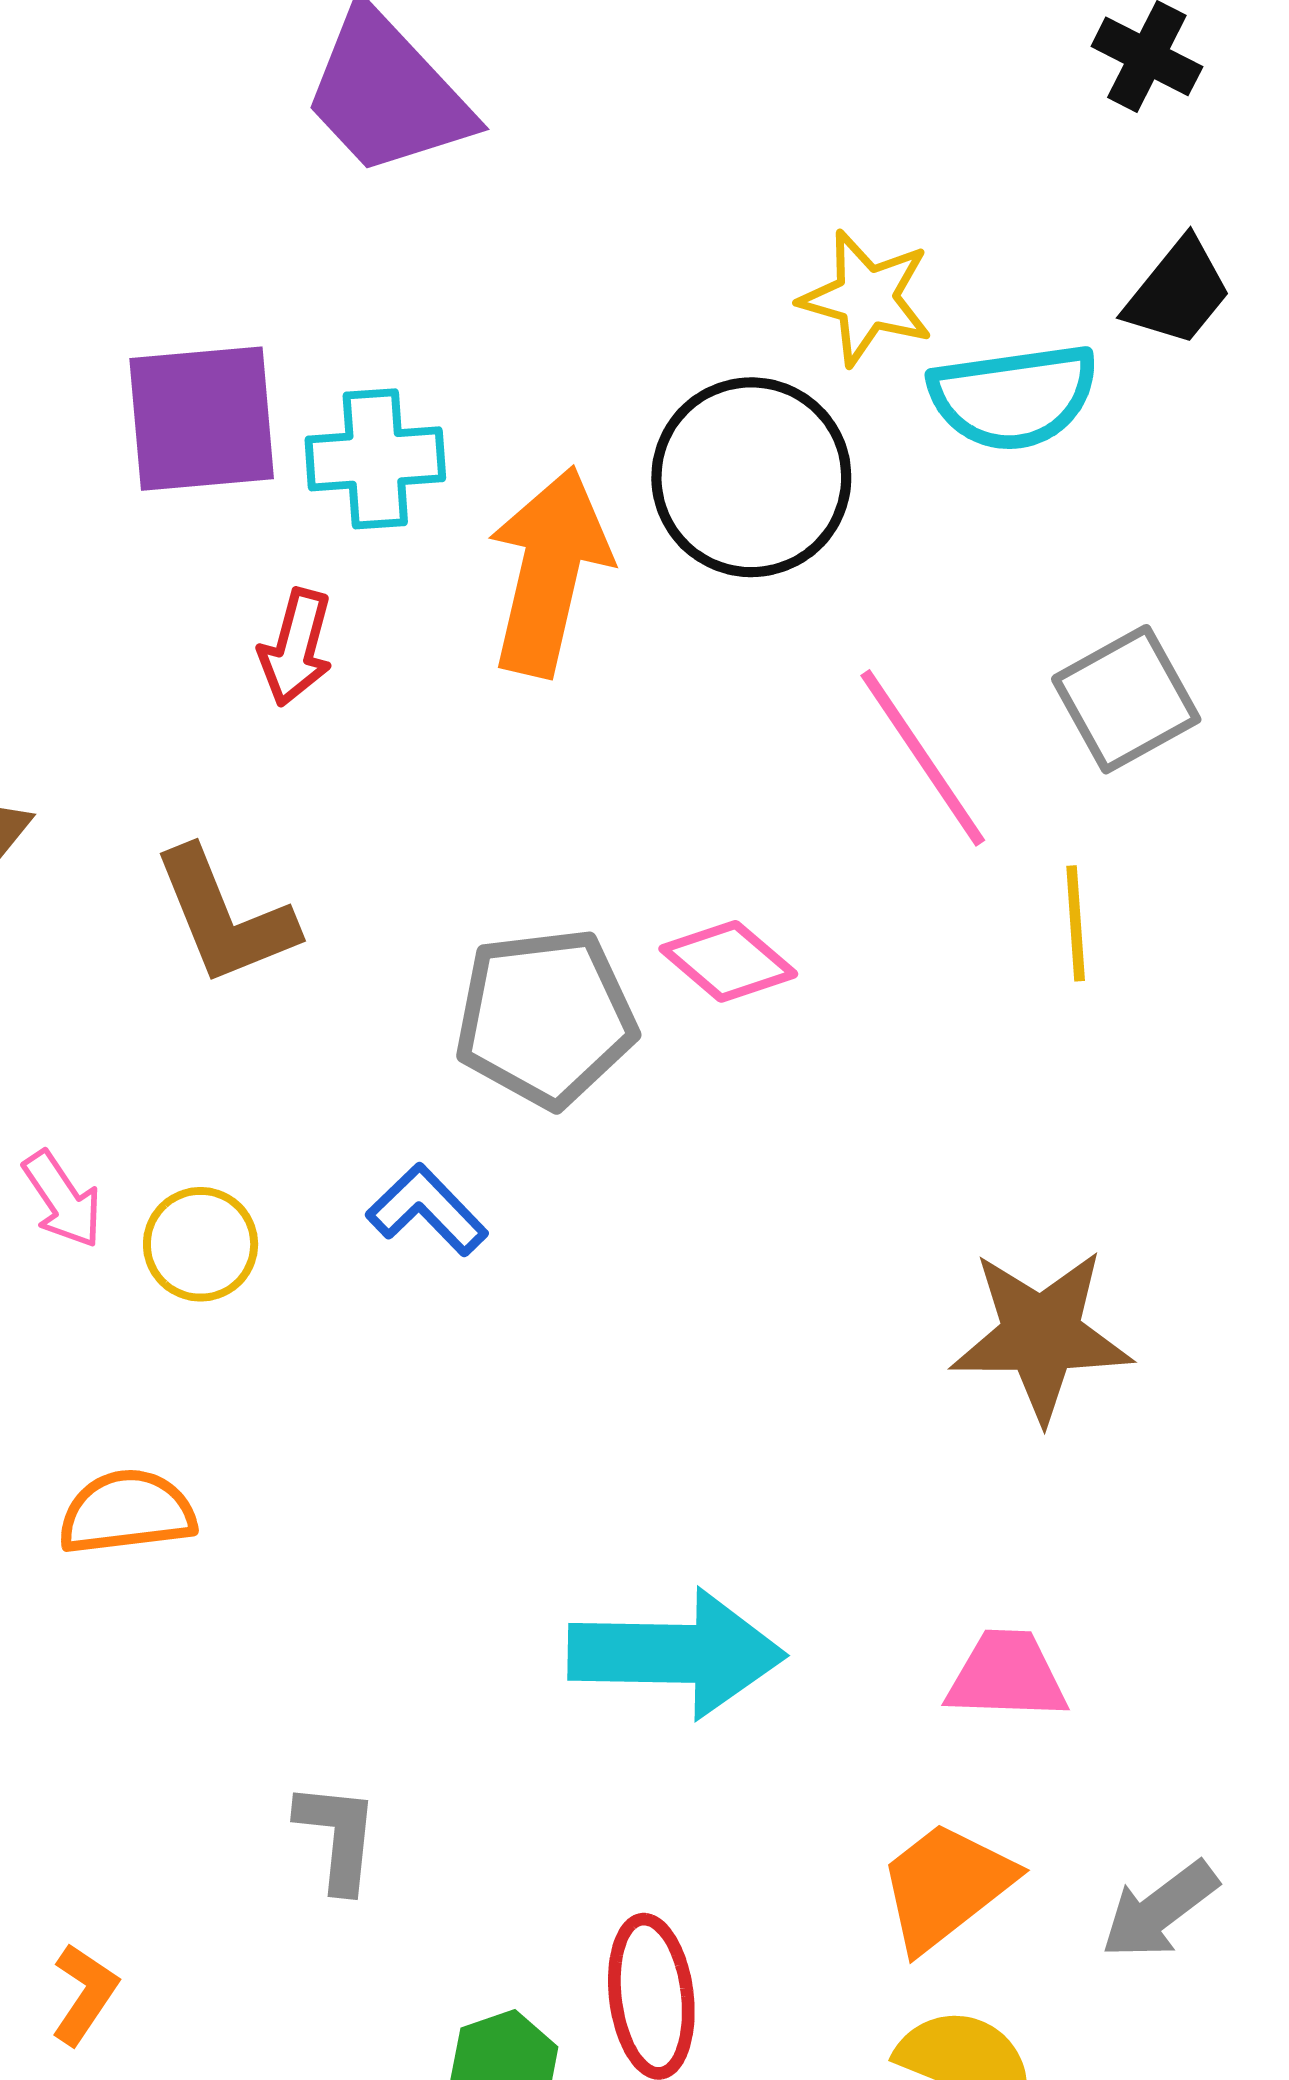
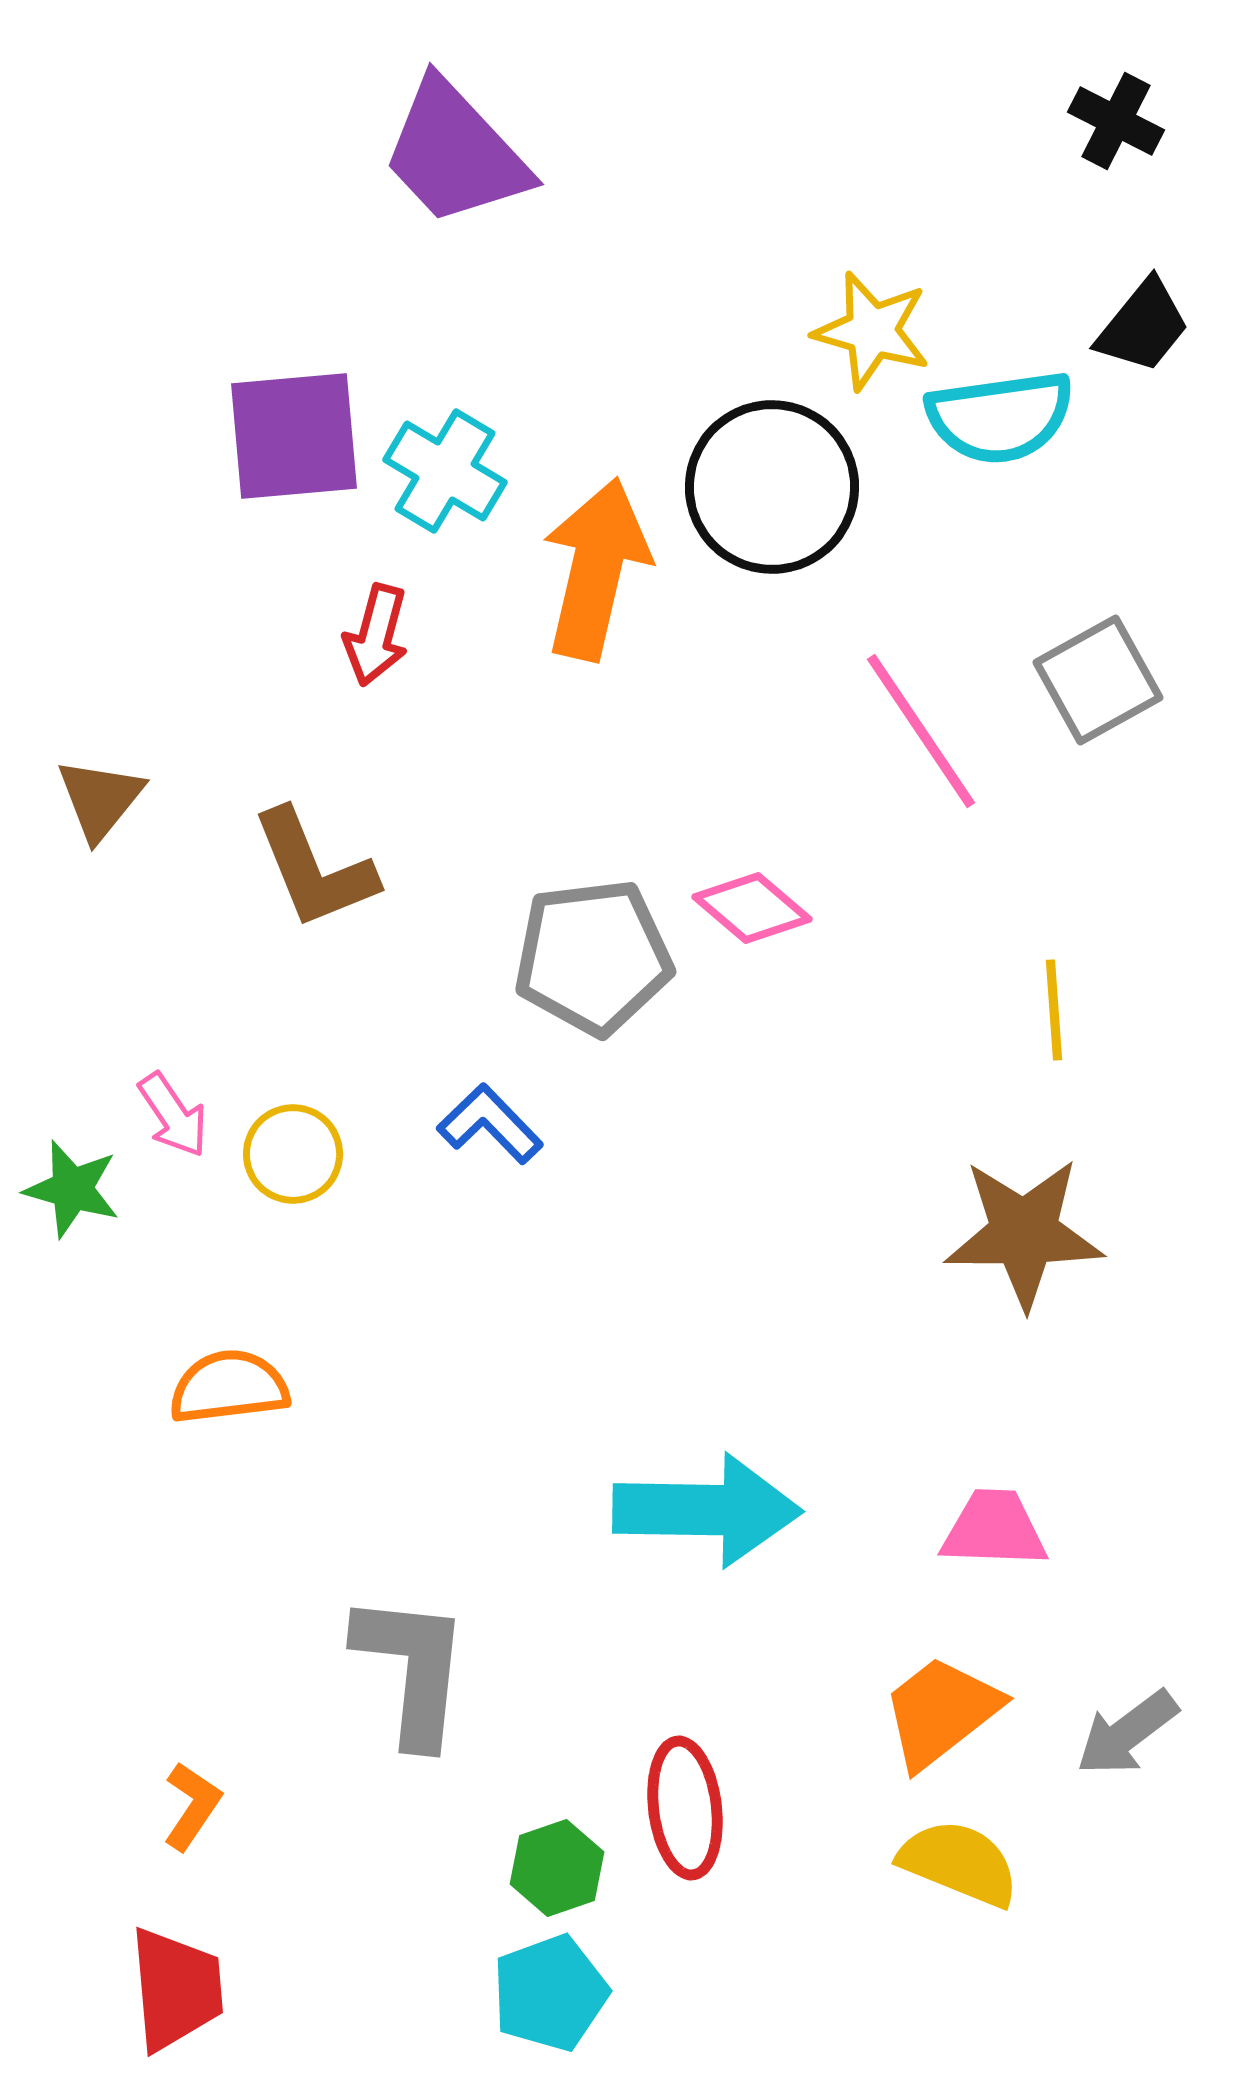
cyan cross: (375, 459) -> (445, 471), turned 35
yellow line: (1076, 923) -> (1054, 1010), moved
gray L-shape: (337, 1836) -> (412, 1669), size x1.6

